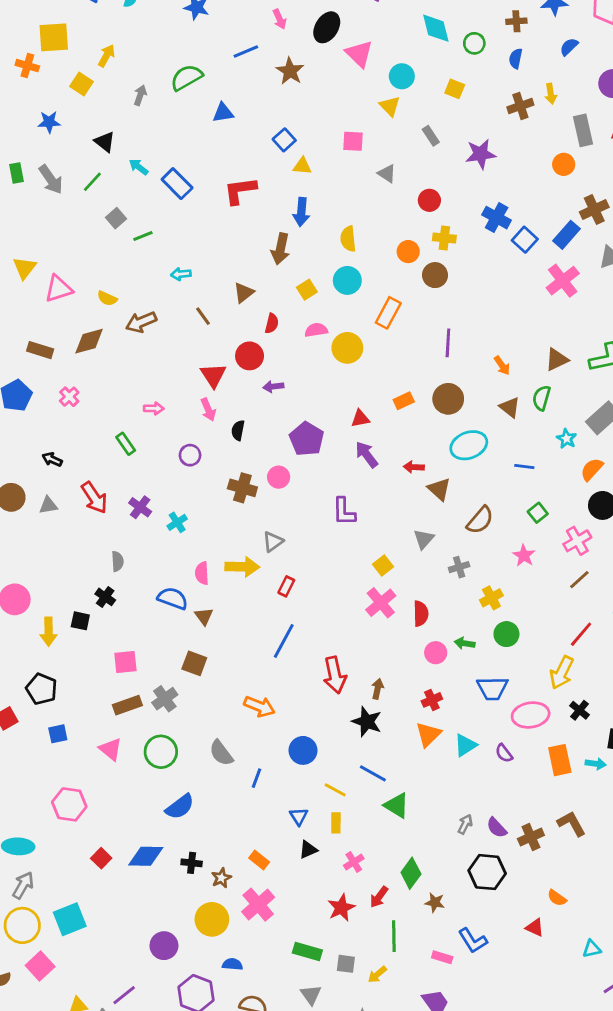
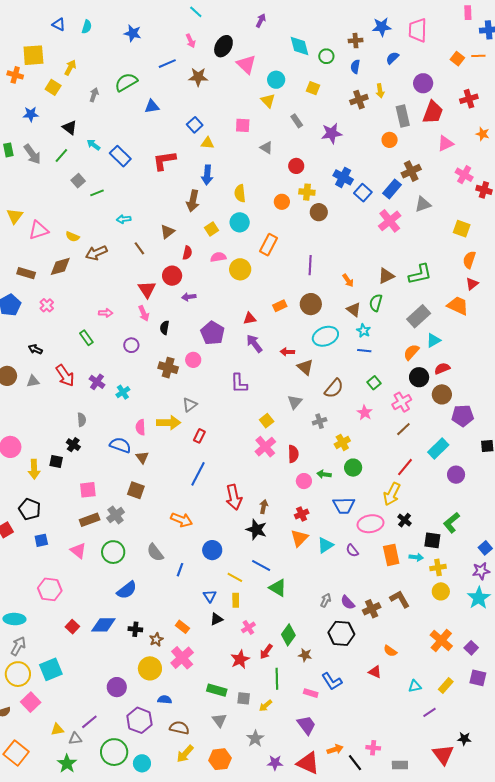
brown star: (290, 71) -> (198, 77), turned -30
brown circle: (435, 275) -> (319, 212), moved
cyan star: (567, 439) -> (364, 331), moved

